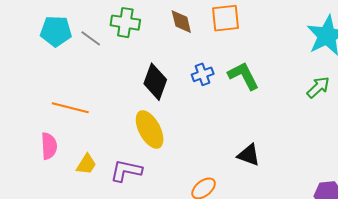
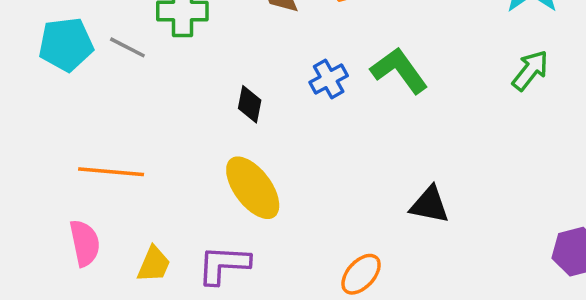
black diamond: (155, 82) -> (250, 104), size x0.6

